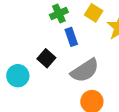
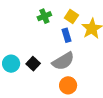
blue rectangle: (71, 37) -> (67, 35), moved
black square: (46, 58) -> (33, 64), moved

